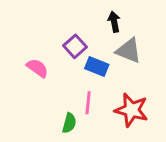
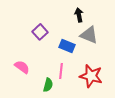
purple square: (75, 46) -> (40, 32), moved
pink semicircle: (37, 68) -> (22, 67), moved

